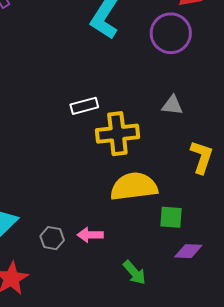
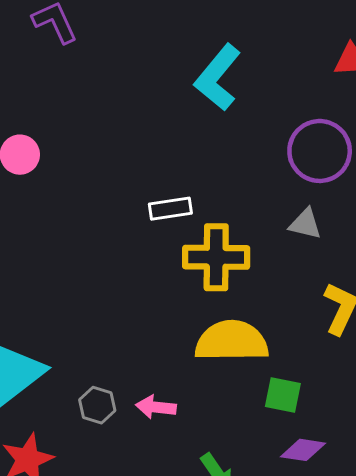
purple circle: (171, 33) -> (320, 151), moved

